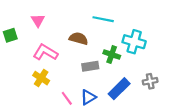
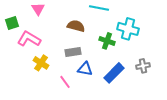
pink L-shape: (45, 52) -> (29, 39), moved
gray rectangle: (90, 66) -> (73, 52), moved
blue triangle: (88, 97) -> (85, 69), moved, turned 42

